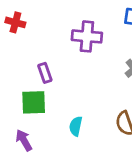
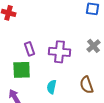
purple cross: (87, 36) -> (60, 52), moved

